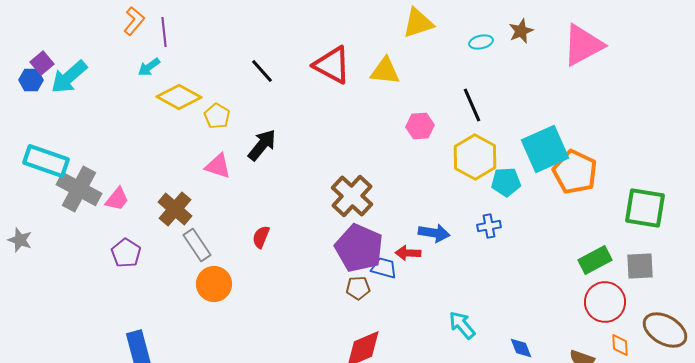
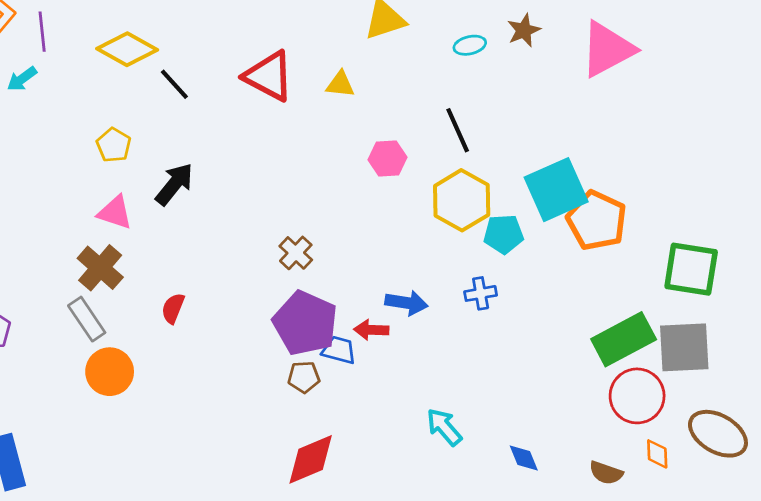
yellow triangle: (385, 71) -> (340, 84), size x0.7
yellow diamond: (179, 97) -> (127, 49), moved
brown cross: (352, 196) -> (296, 253), size x0.6
brown cross: (175, 209) -> (100, 268), moved
green rectangle: (595, 260) -> (624, 339), size x1.4
gray square: (640, 266) -> (684, 347), size x1.4

